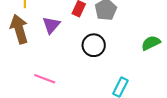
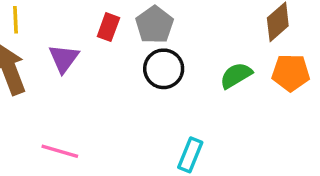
black circle: (94, 45) -> (164, 69), moved

